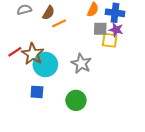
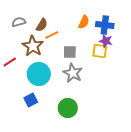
gray square: (100, 29) -> (70, 52), moved
brown star: (33, 54) -> (33, 46), moved
blue square: (37, 92) -> (31, 100), turned -32

